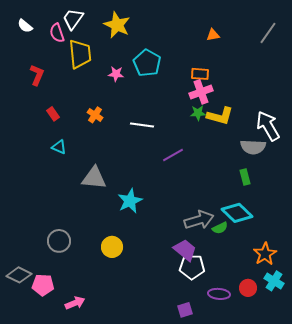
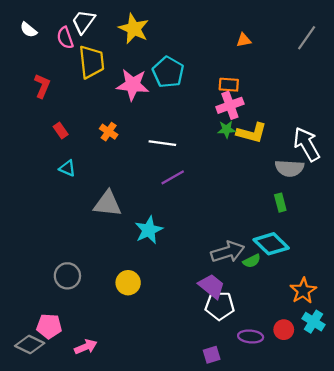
pink star: (116, 74) -> (133, 85), size x1.8
purple line: (173, 155) -> (173, 177), moved
gray diamond: (19, 275) -> (30, 345), moved

